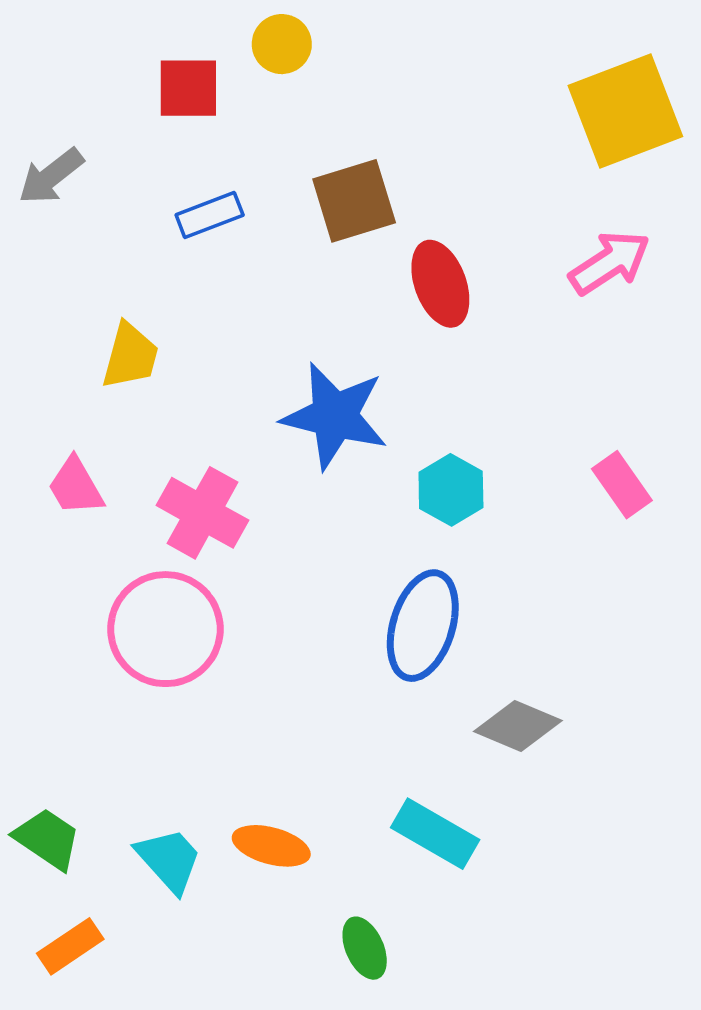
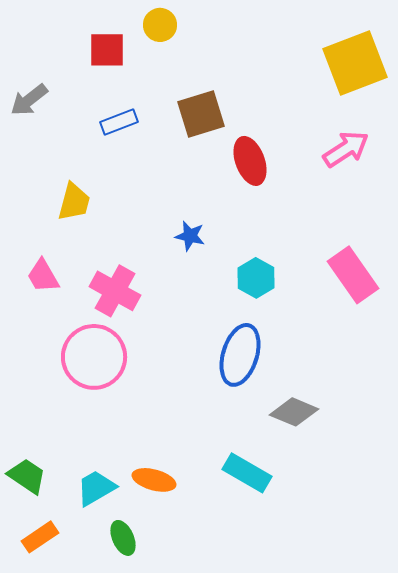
blue star: (335, 416) -> (190, 236), size x0.5
pink rectangle: (622, 485) -> (353, 275), size x1.5
cyan trapezoid: (169, 860) -> (96, 488), turned -78
green ellipse: (365, 948) -> (123, 538), moved

